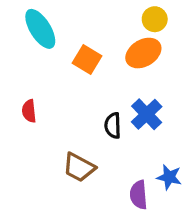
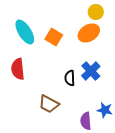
cyan ellipse: (40, 29) -> (25, 32), moved
red semicircle: (29, 111) -> (18, 69), size x1.5

